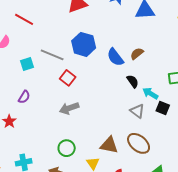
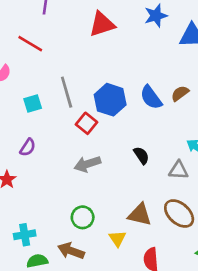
blue hexagon: (84, 44) -> (110, 100), moved
gray line: (52, 55) -> (67, 92), turned 50
black semicircle: (133, 81) -> (141, 155), moved
gray triangle: (137, 111) -> (178, 170), turned -35

